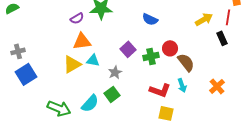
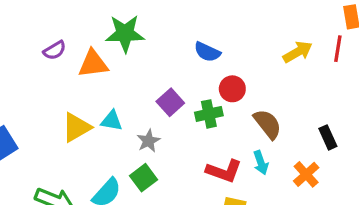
purple semicircle: (77, 18) -> (55, 50), moved
black rectangle: (222, 38) -> (328, 137), moved
orange triangle: (82, 41) -> (93, 64), moved
red circle: (170, 48) -> (232, 89), moved
orange cross: (217, 86) -> (306, 174), moved

